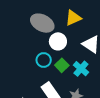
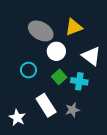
cyan circle: (44, 60) -> (28, 70), moved
cyan cross: (81, 69) -> (79, 81), turned -35

